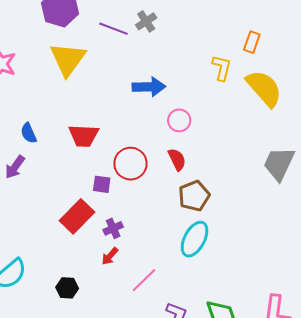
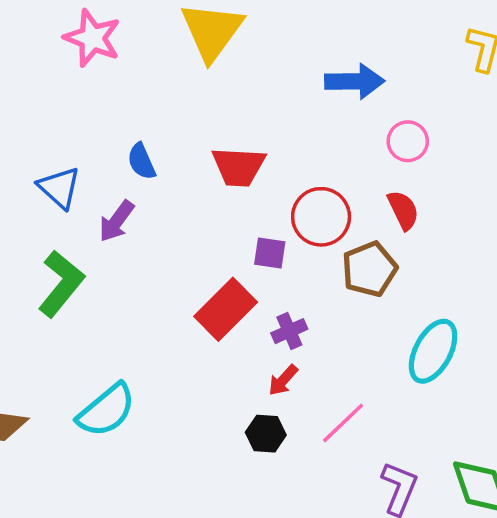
brown pentagon: (194, 196) -> (370, 269), moved
black hexagon: (67, 288) -> (266, 434), moved

